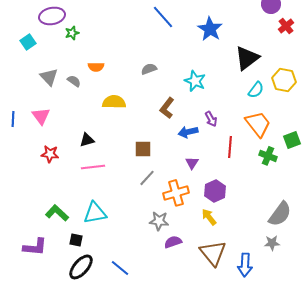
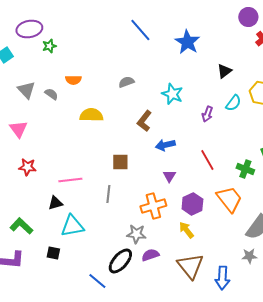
black triangle: (247, 58) -> (224, 71), size x0.6
purple arrow: (211, 119) -> (207, 114), moved, turned 49
orange trapezoid: (258, 124) -> (229, 199), moved
black triangle: (87, 140) -> (55, 203), moved
red line: (230, 147) -> (207, 160), turned -35
gray line: (147, 178) -> (108, 194), moved, turned -36
green L-shape: (57, 213) -> (21, 226), moved
black ellipse: (81, 267) -> (120, 261), moved

